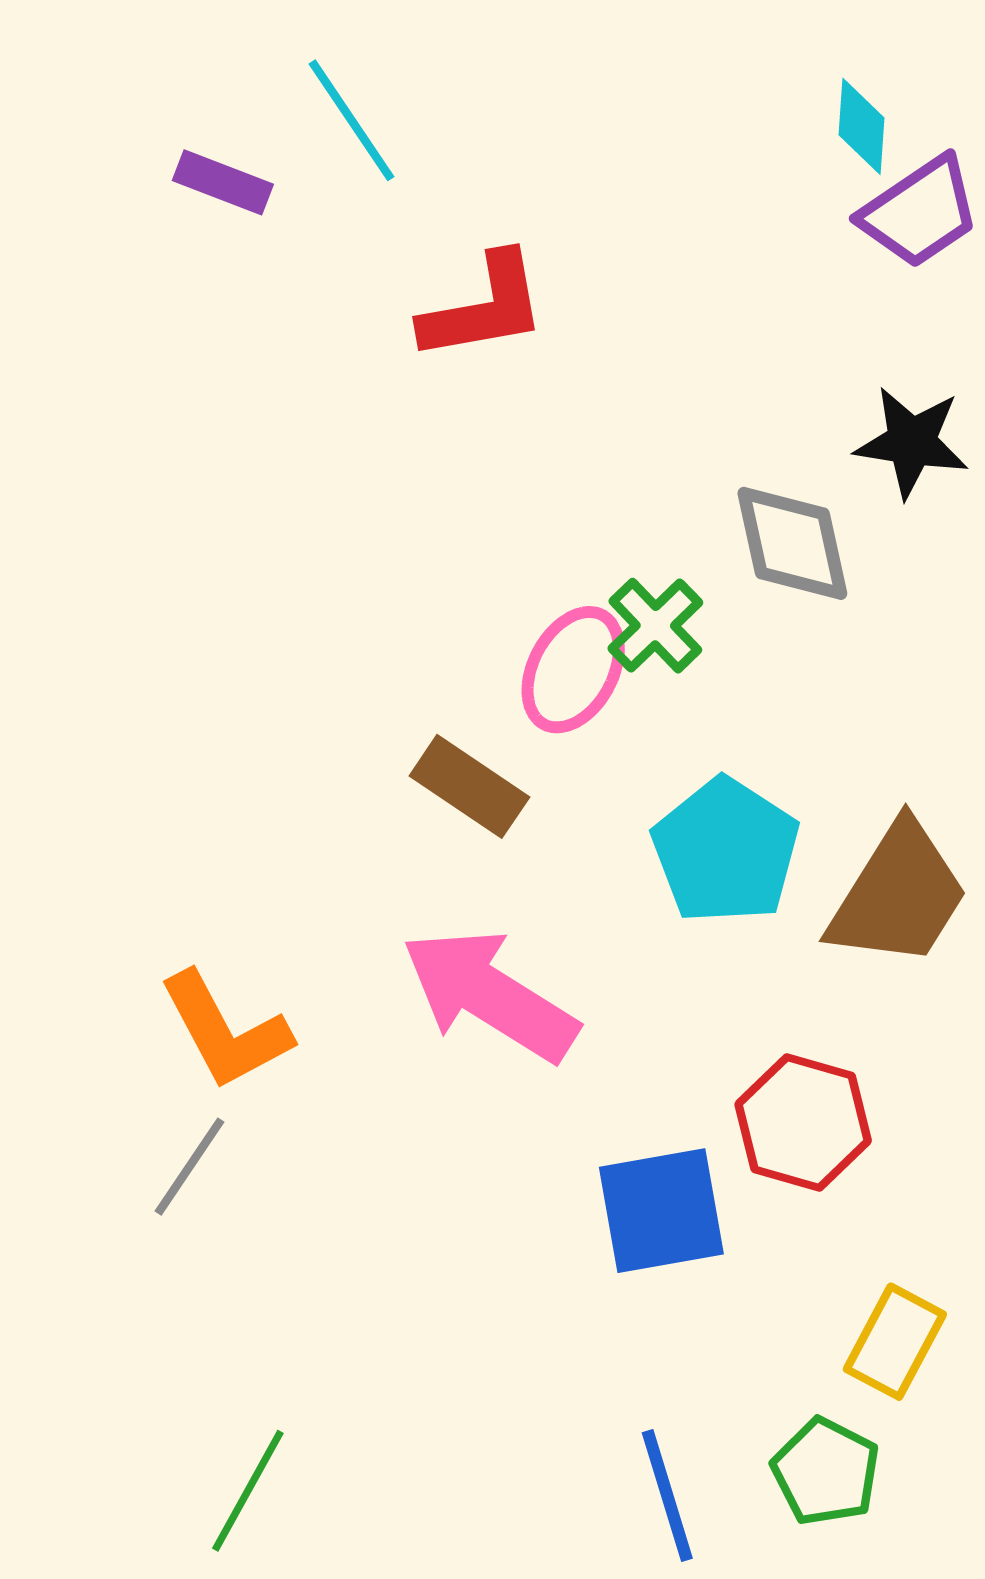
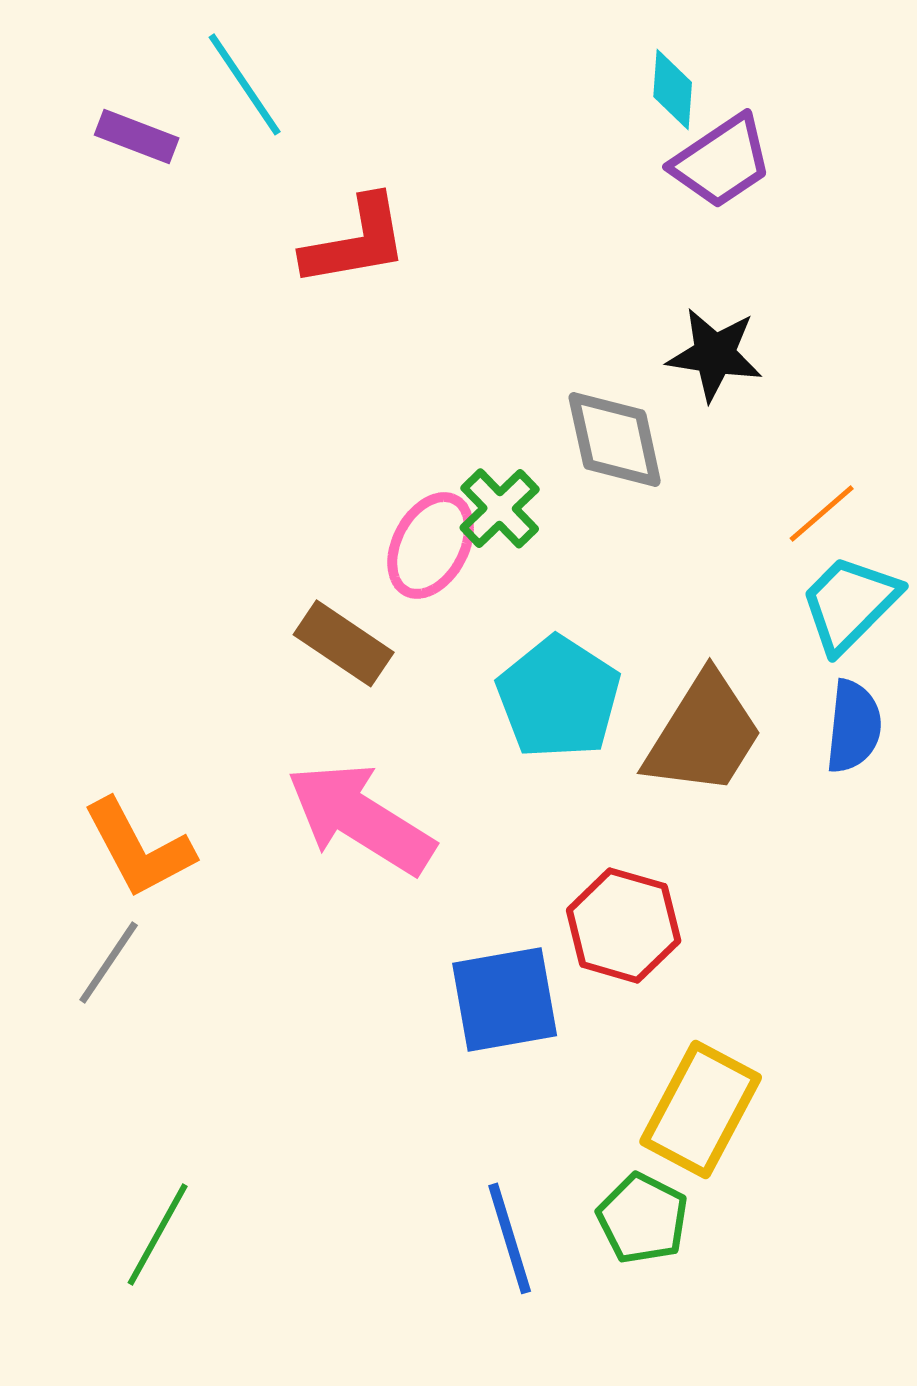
yellow rectangle: (895, 1342) -> (701, 1109), size x1.4

